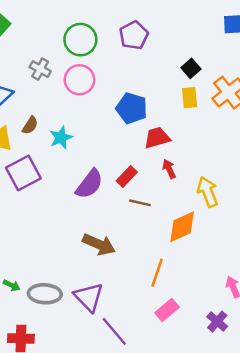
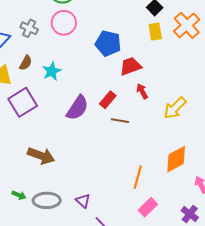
gray cross: (40, 69) -> (29, 28), moved
yellow arrow: (208, 192) -> (175, 108), turned -110
orange diamond: (182, 227) -> (176, 159), moved
brown arrow: (99, 244) -> (41, 156), moved
purple triangle: (89, 297) -> (83, 201), size x0.6

